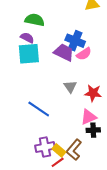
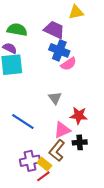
purple trapezoid: (64, 52) -> (54, 30), moved
red star: (93, 93) -> (79, 116), moved
pink triangle: (89, 117) -> (62, 130), moved
brown L-shape: (74, 150) -> (57, 151), moved

